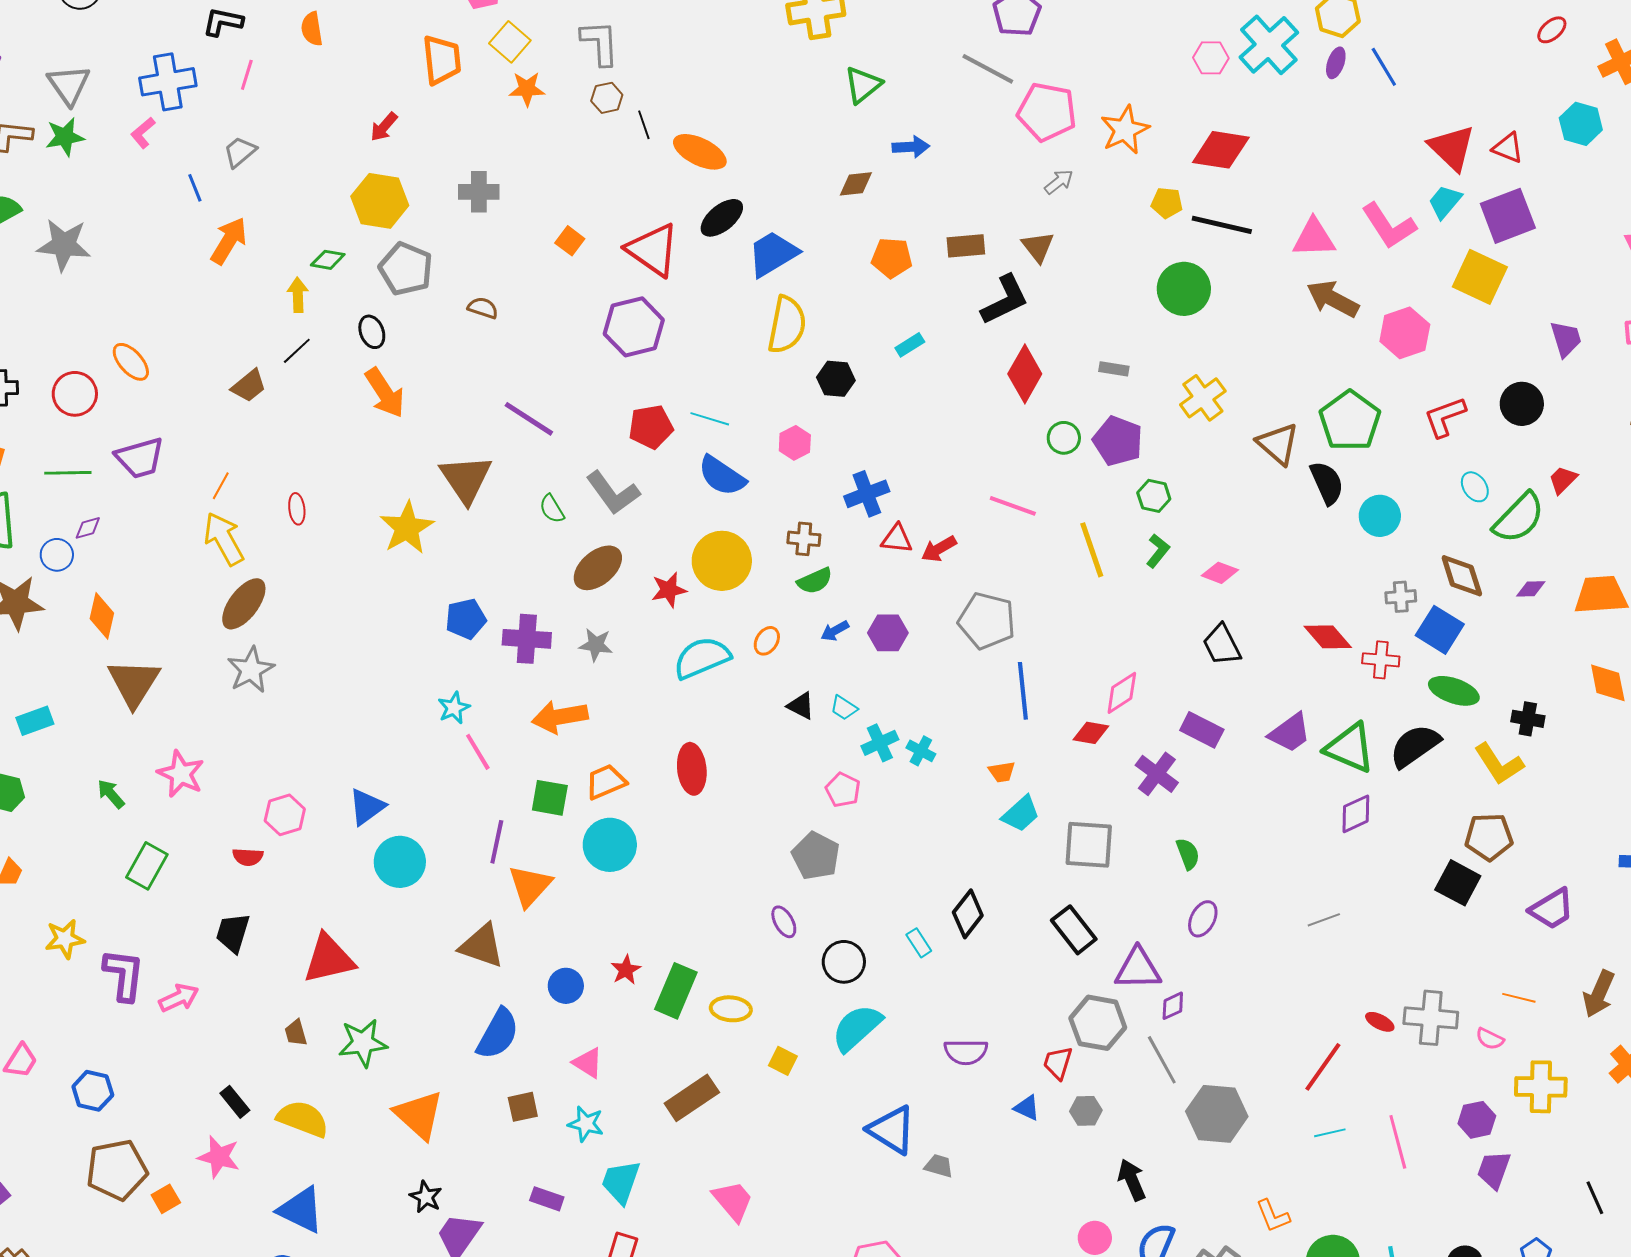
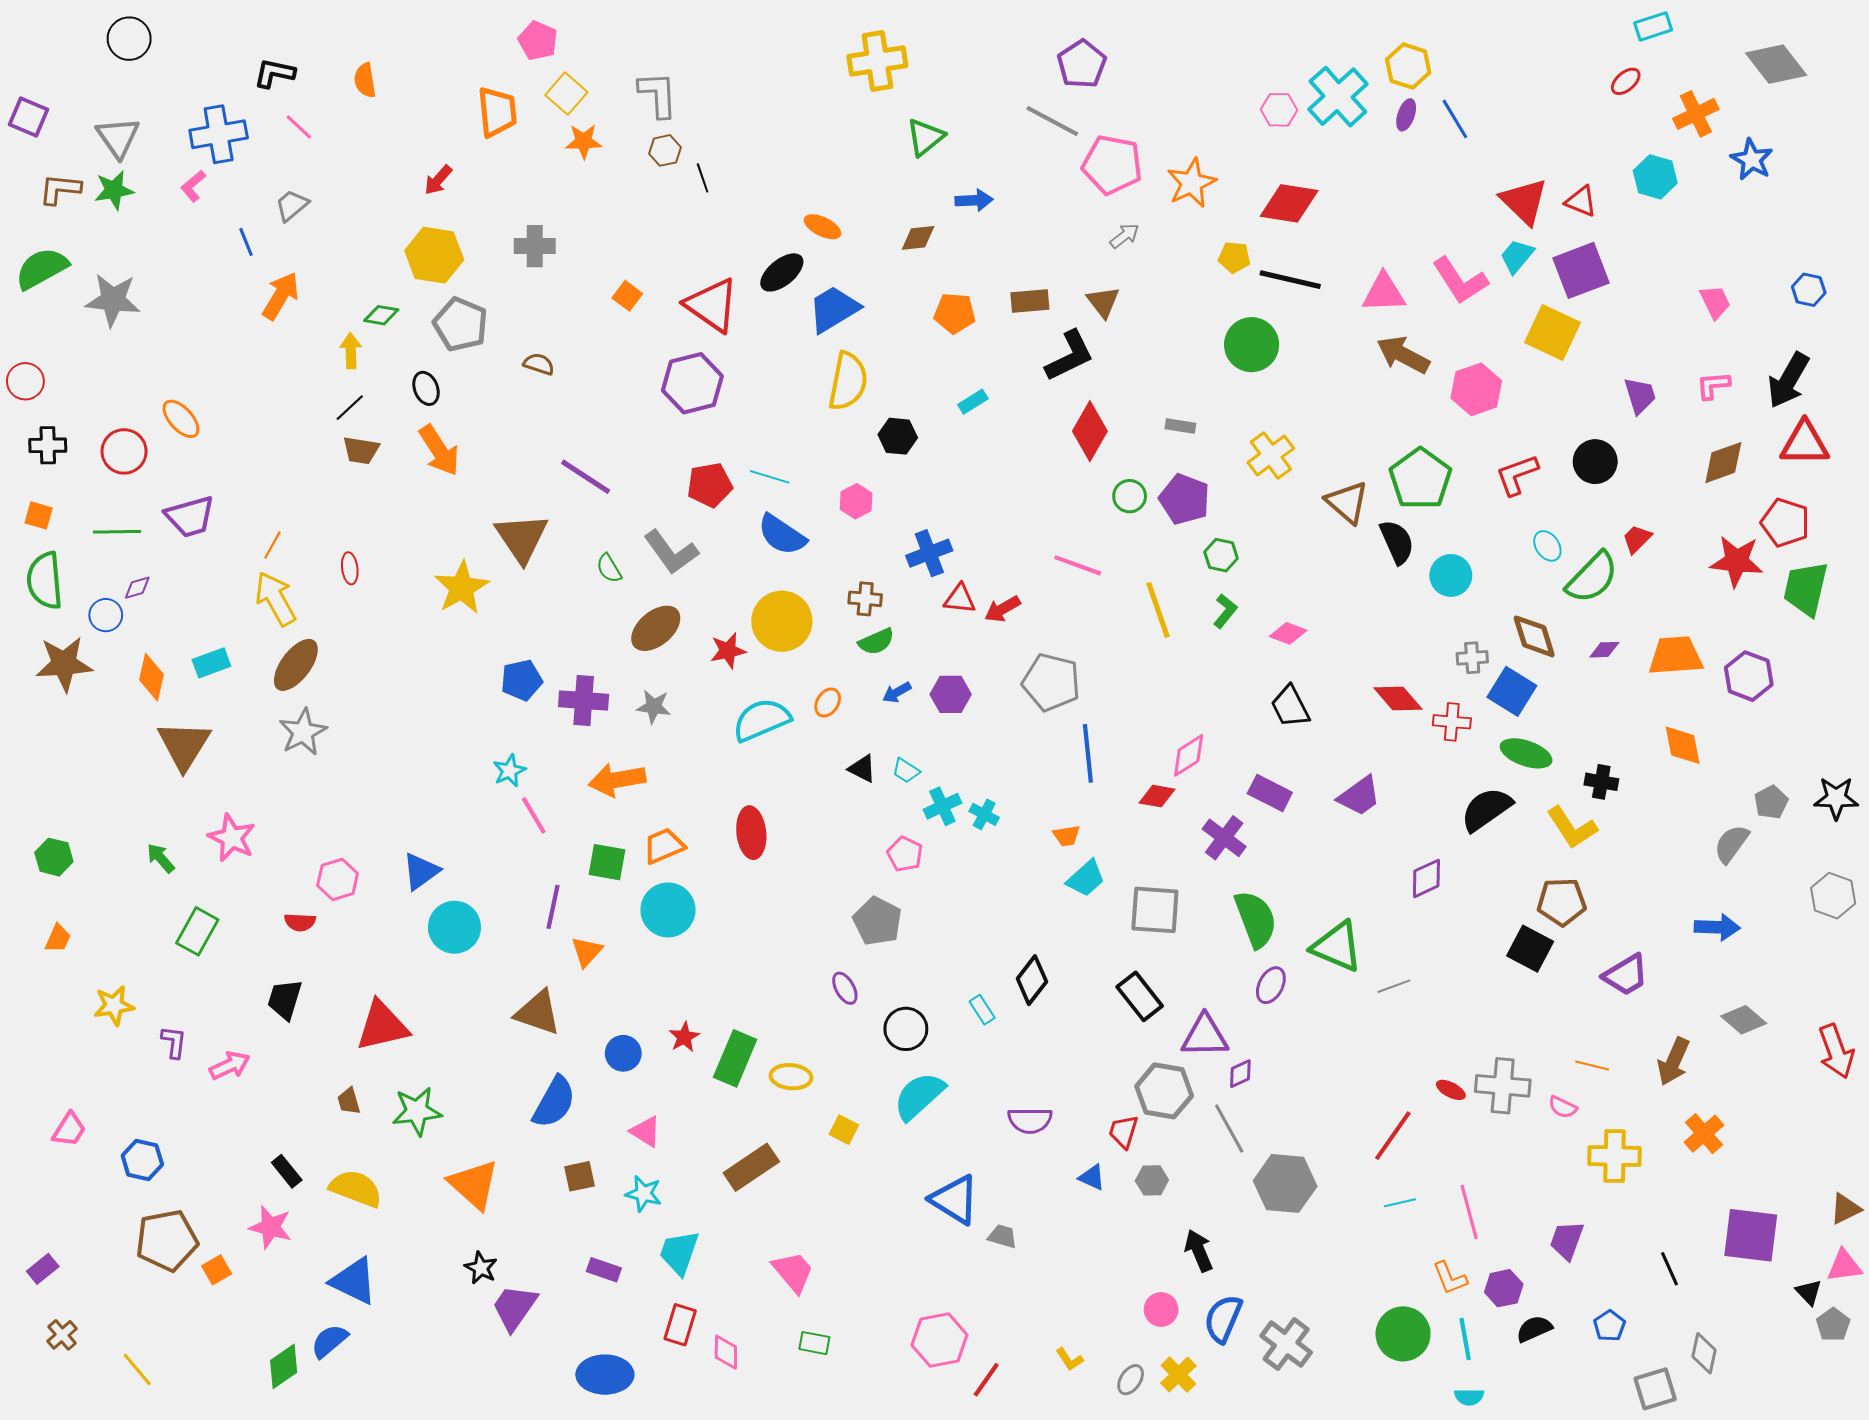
pink line: (247, 75) -> (299, 127), turned -64
orange ellipse: (700, 152) -> (823, 227), moved, size x0.7
brown trapezoid: (249, 386) -> (361, 450), moved, turned 48
cyan rectangle: (35, 721) -> (211, 663), moved
green triangle: (1350, 748) -> (1337, 947), moved
green semicircle: (1188, 854) -> (1256, 919), size x1.8
orange triangle: (530, 886) -> (587, 952), size x0.7
purple L-shape: (124, 975) -> (174, 1042), size x0.6
purple hexagon: (1477, 1120) -> (1504, 1288), moved
orange L-shape: (1273, 1216) -> (1450, 1278), moved

